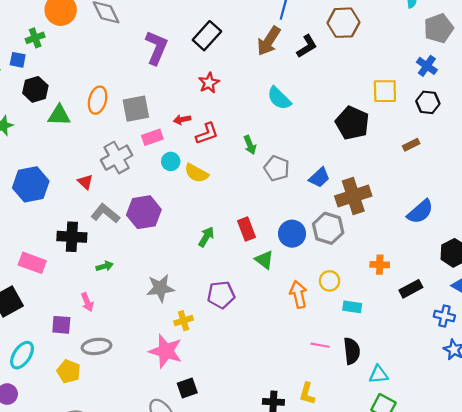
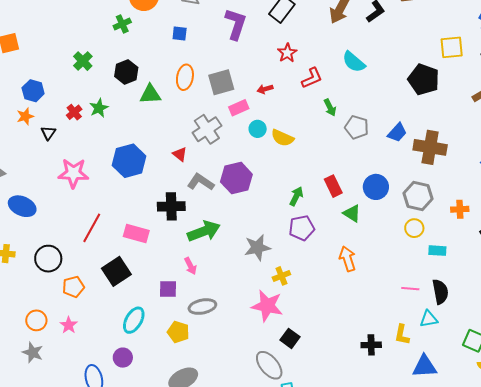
blue square: (18, 60) -> (180, 34), moved
red L-shape: (207, 134) -> (312, 78), moved
brown cross: (353, 196) -> (430, 147), turned 32
gray hexagon: (328, 228) -> (418, 196), moved
green arrow: (105, 266) -> (204, 231), size x2.0
orange arrow: (298, 294) -> (347, 259), moved
purple pentagon: (221, 295) -> (302, 228), moved
cyan triangle: (379, 374) -> (429, 319), moved
black square: (187, 388) -> (290, 338), turned -30

